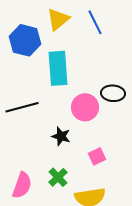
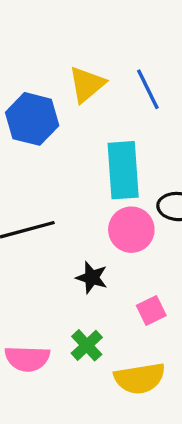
cyan rectangle: (58, 68) -> (123, 170), moved
pink semicircle: (22, 185) -> (27, 359), turned 72

